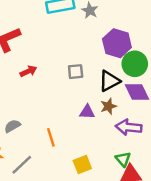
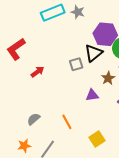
black triangle: (109, 81) -> (93, 53), moved
brown star: (108, 106) -> (108, 78), moved

